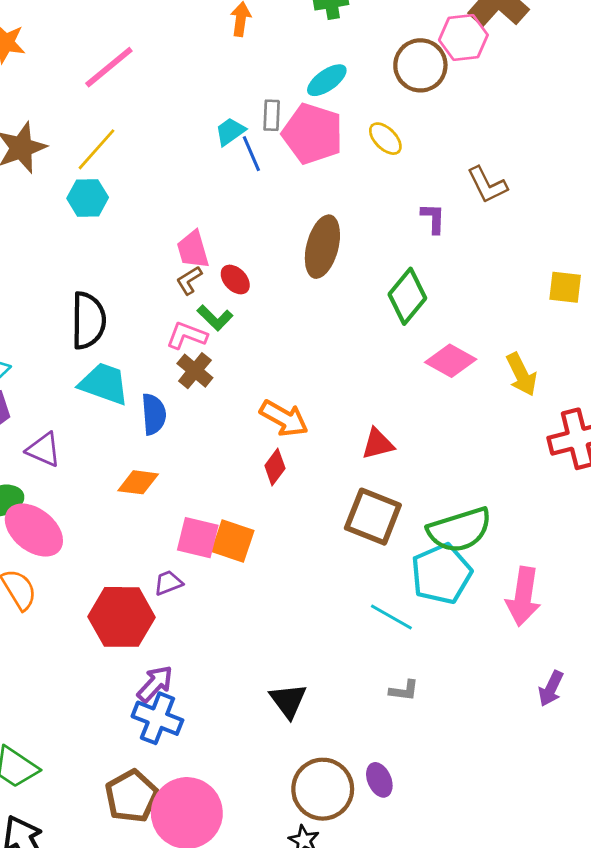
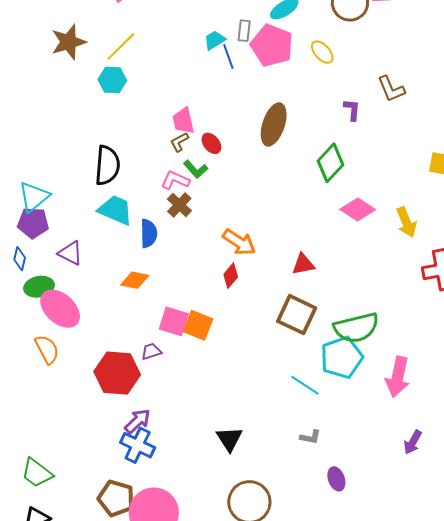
purple ellipse: (379, 780) -> (336, 479), moved
brown pentagon: (132, 796) -> (116, 498), turned -30

